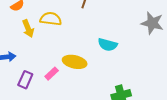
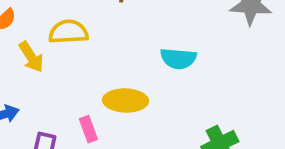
pink rectangle: (52, 74) -> (88, 129), turned -56

